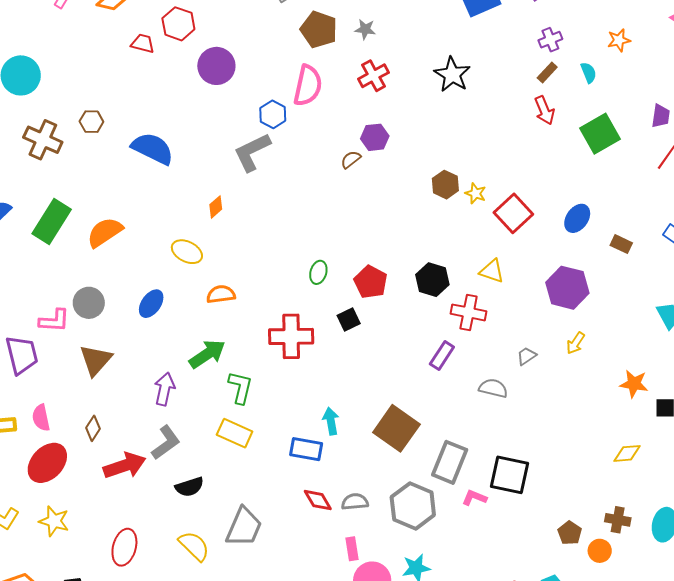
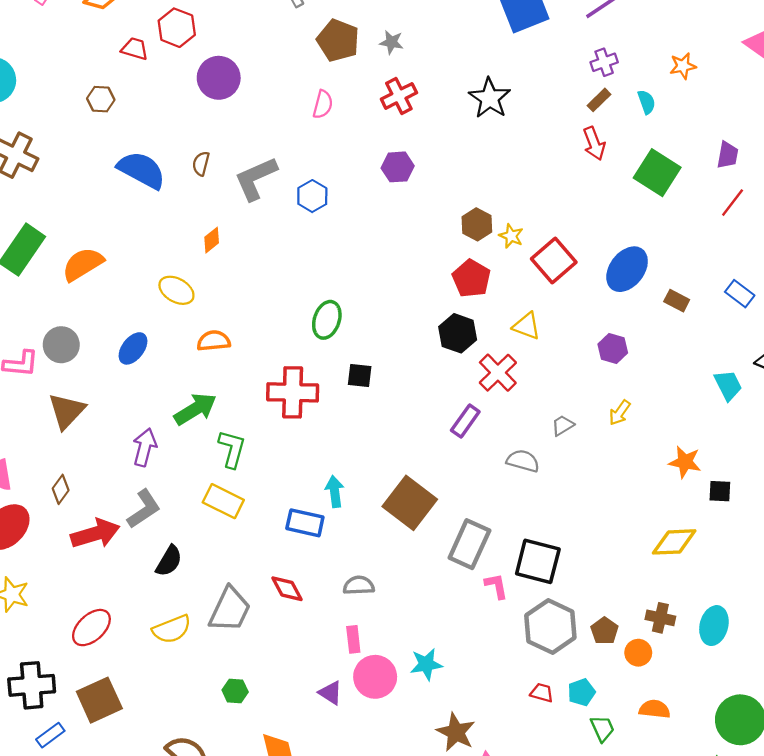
pink semicircle: (308, 86) -> (323, 104), size x0.6
blue hexagon: (273, 114) -> (312, 196), moved
brown hexagon: (91, 122) -> (101, 99), moved
green square: (600, 134) -> (657, 173), turned -30
brown semicircle: (351, 160) -> (201, 164), moved, turned -40
blue ellipse: (577, 218) -> (627, 269), size x1.4
green ellipse: (318, 272) -> (327, 320), size x1.4
red pentagon: (371, 282) -> (471, 278), moved
purple hexagon: (567, 288) -> (613, 348), size x0.6
red cross: (469, 312) -> (498, 373), turned 32
black square: (349, 320) -> (360, 375), turned 30
yellow diamond: (627, 453) -> (674, 542), size x1.4
black semicircle: (189, 487) -> (169, 561), turned -44
pink L-shape: (474, 498) -> (496, 586), turned 55
red diamond: (318, 500) -> (287, 589), moved
gray hexagon: (413, 506) -> (550, 626), moved
yellow semicircle: (194, 546) -> (172, 629), turned 112
red ellipse: (124, 547) -> (91, 628), turned 30

